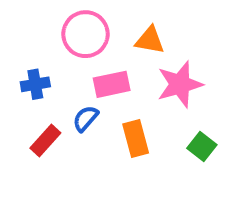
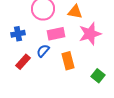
green square: (202, 147) -> (98, 76), moved

